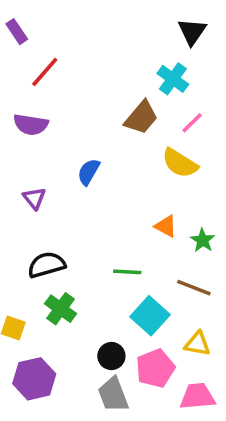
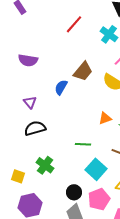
red line: (45, 72) -> (74, 24), moved
brown trapezoid: (141, 117) -> (83, 71), moved
orange triangle: (166, 226) -> (105, 118), turned -48
black semicircle: (47, 265) -> (35, 128), moved

